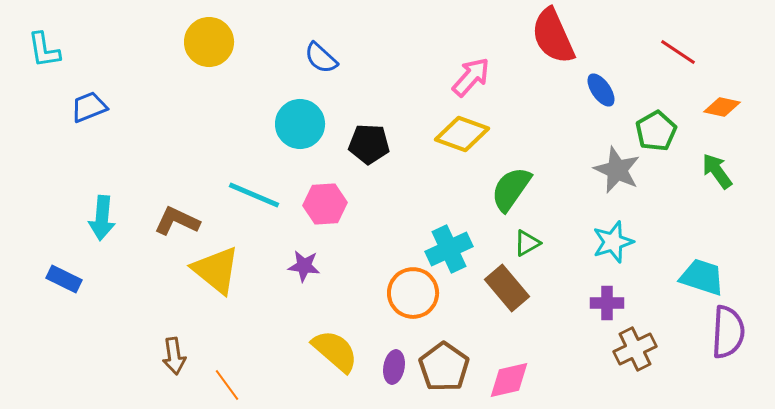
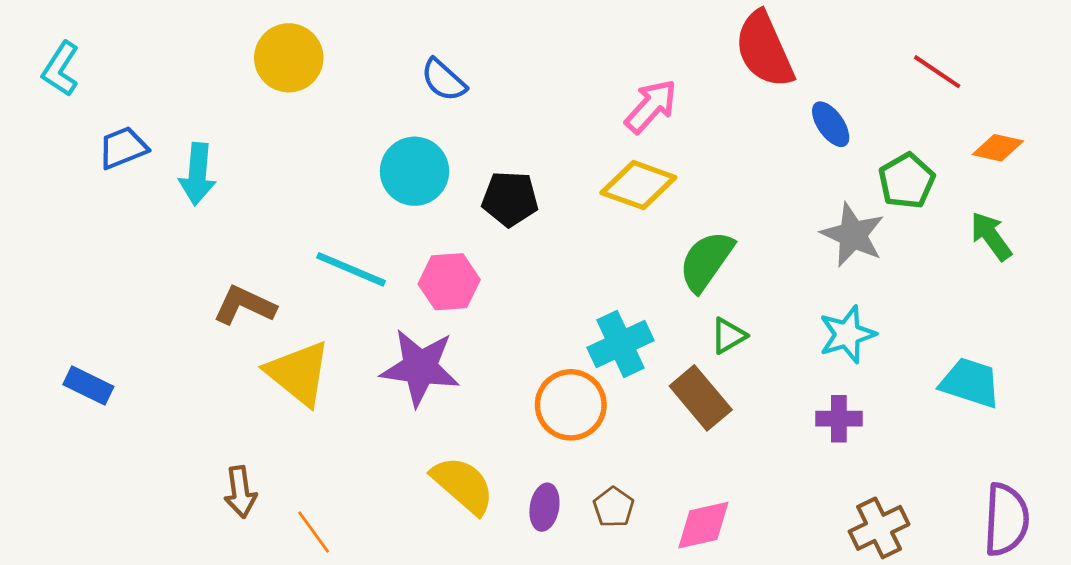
cyan L-shape: (44, 50) -> (61, 69), turned 42
cyan arrow: (102, 218) -> (198, 174), moved
purple star: (304, 266) -> (420, 368), size x1.8
purple semicircle: (728, 332) -> (1006, 520), moved
brown cross: (635, 349) -> (879, 528), moved
brown pentagon: (444, 367) -> (614, 507), size x0.6

